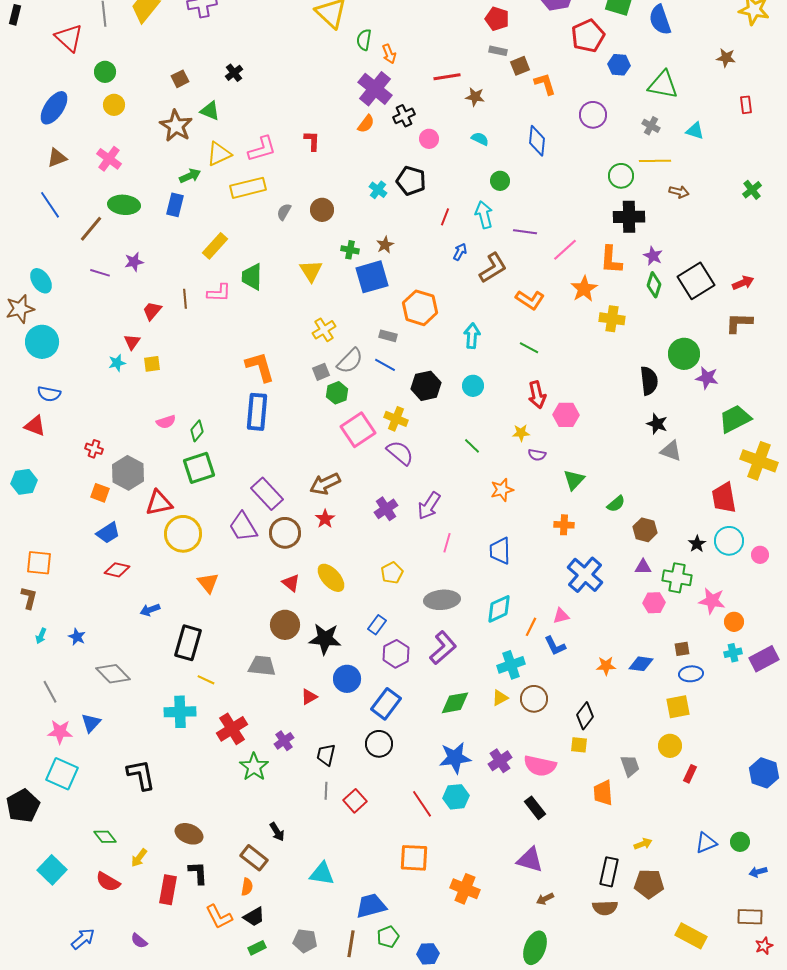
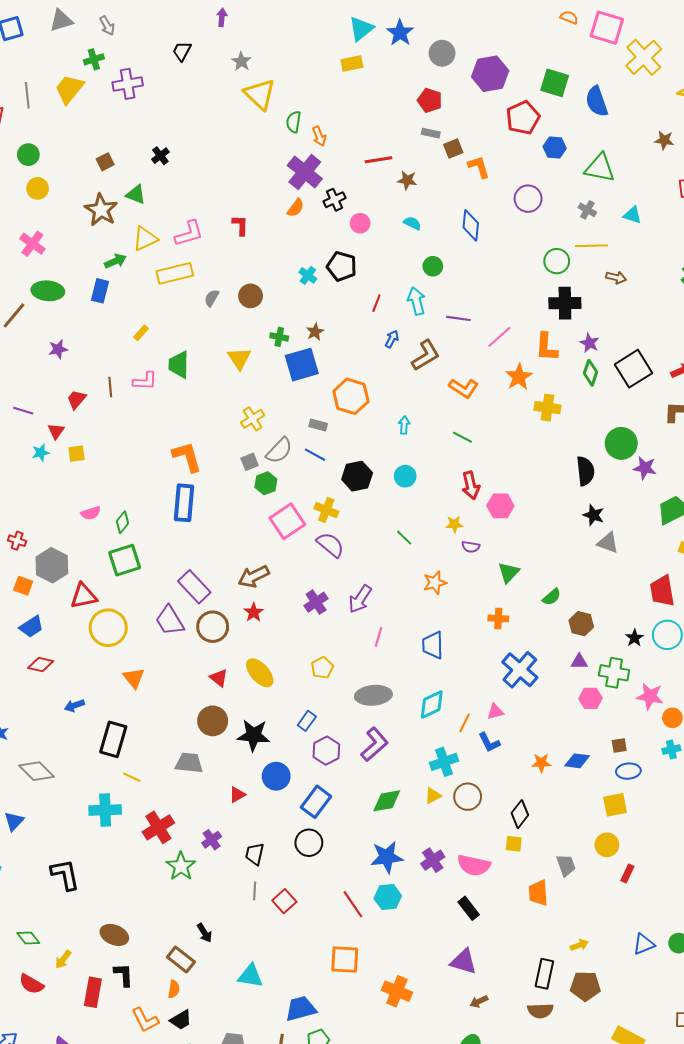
yellow rectangle: (215, 246) -> (141, 333), size x0.6
purple line: (100, 273) -> (23, 411), moved
cyan arrow: (472, 336) -> (404, 425), size x0.7

